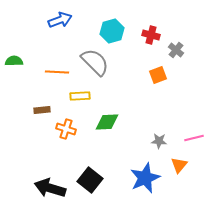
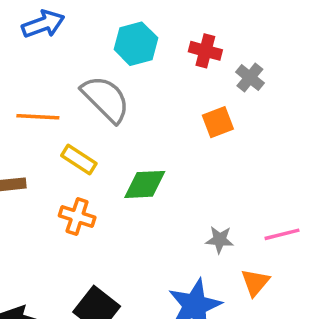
yellow rectangle: (80, 96) -> (79, 160), turned 36
green diamond: (107, 122) -> (145, 184), moved
orange cross: (66, 129) -> (77, 217), moved

